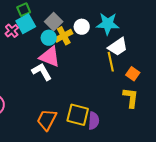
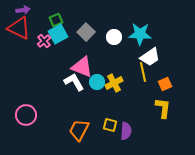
yellow cross: (64, 36) -> (114, 83), moved
cyan circle: (49, 38) -> (97, 82), moved
orange square: (133, 74) -> (165, 84), turned 32
yellow square: (78, 115) -> (110, 125), size x0.6

